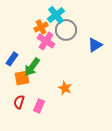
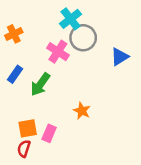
orange cross: (41, 27) -> (14, 34), moved
orange square: (22, 78) -> (28, 128), moved
red semicircle: (19, 102) -> (24, 149), moved

